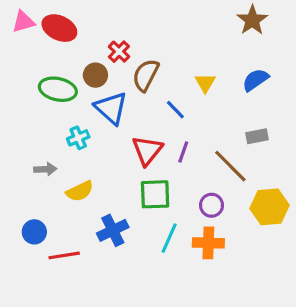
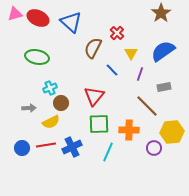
red cross: (119, 52) -> (117, 33), moved
brown circle: (95, 75) -> (61, 103), moved
blue semicircle: (255, 80) -> (163, 51), size x1.4
blue triangle: (111, 108) -> (71, 22), moved
purple line: (183, 152) -> (140, 74), moved
purple circle: (212, 205) -> (154, 148), moved
orange cross: (208, 243) -> (129, 130), moved
red line: (64, 255) -> (46, 145), moved

